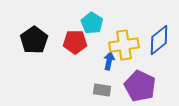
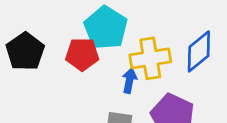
cyan pentagon: (92, 23) -> (106, 28), size x1.4

